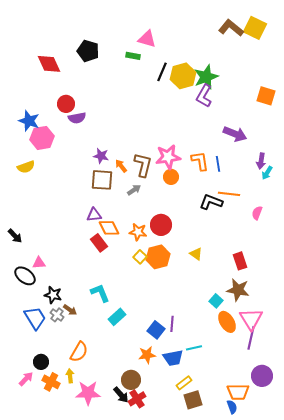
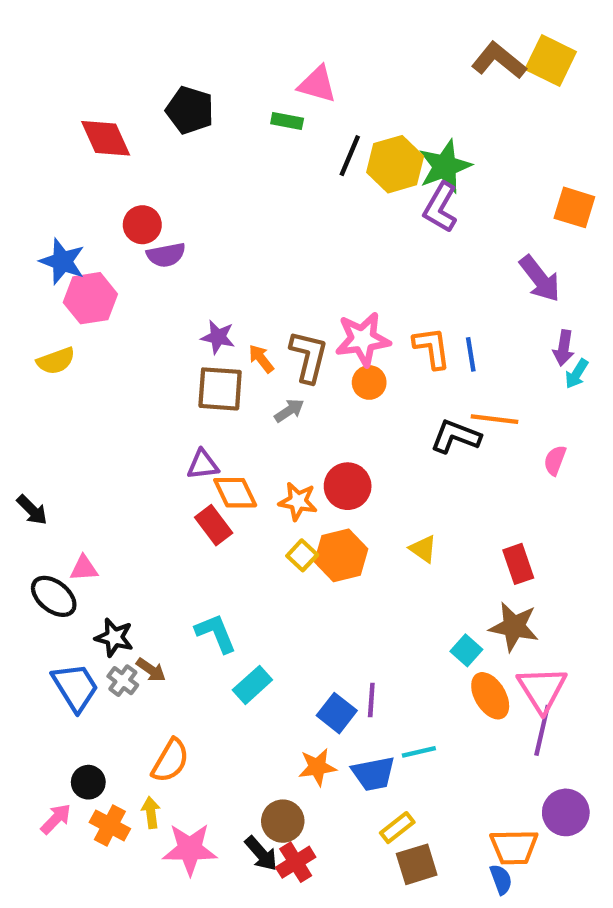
purple arrow: (235, 134) -> (540, 279), moved, turned 30

